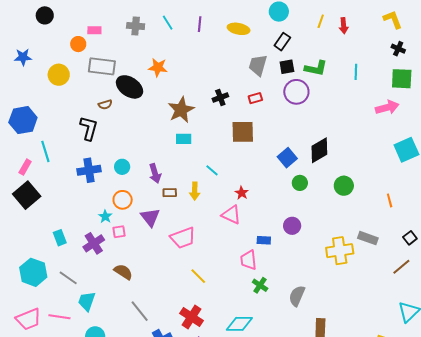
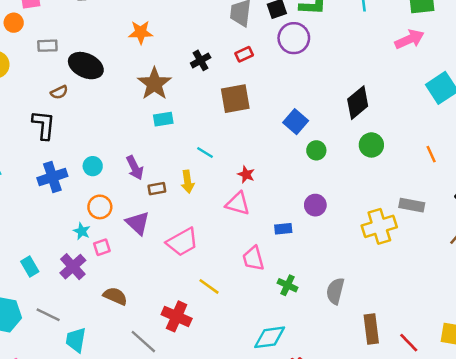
gray rectangle: (102, 66) -> (47, 46), size x0.6
orange star: (158, 67) -> (141, 32), moved
black diamond: (319, 150) -> (358, 103), moved
pink trapezoid: (248, 260) -> (253, 258), moved
red cross: (191, 317) -> (177, 316), moved

